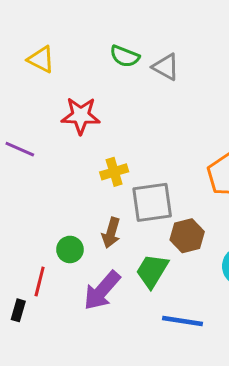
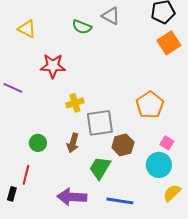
gray triangle: (166, 67) -> (111, 16), moved
green circle: (70, 249) -> (38, 143), moved
purple arrow: (102, 291) -> (72, 197), moved, turned 52

